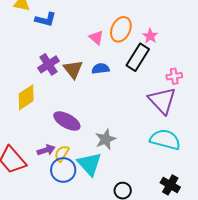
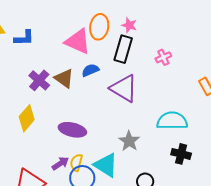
pink triangle: (96, 38) -> (78, 41), size x1.8
purple triangle: (162, 101) -> (124, 88), moved
gray star: (106, 139) -> (129, 141), moved
black cross: (170, 185) -> (181, 154), moved

